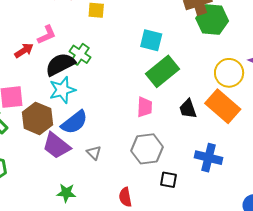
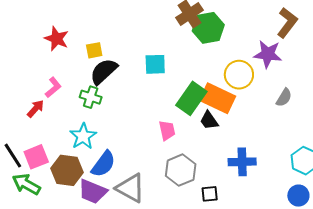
black semicircle: (60, 64) -> (104, 71), moved
green rectangle: (162, 71) -> (191, 98), moved
orange rectangle: (223, 106) -> (218, 98), moved
gray triangle: (94, 153) -> (130, 188), size x2.0

